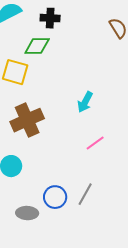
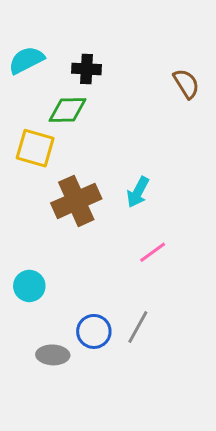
brown cross: (27, 120) -> (76, 201), moved

